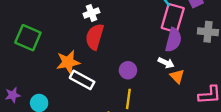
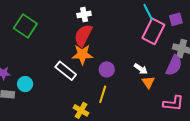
purple semicircle: (173, 40) -> (174, 65), moved
orange star: (68, 62) -> (82, 54), moved

